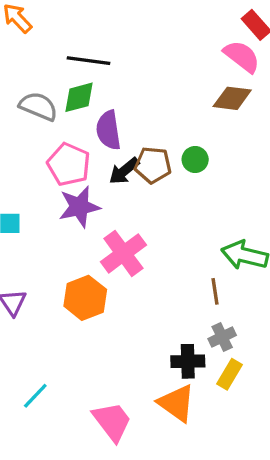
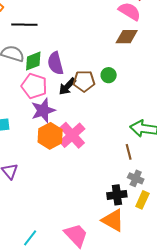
black line: (88, 61) -> (24, 25), moved
green diamond: (79, 97) -> (33, 61), moved
orange hexagon: (85, 298) -> (50, 136), moved
gray cross: (222, 337) -> (136, 178), turned -35
cyan line: (35, 396) -> (30, 238), moved

